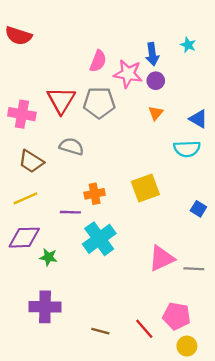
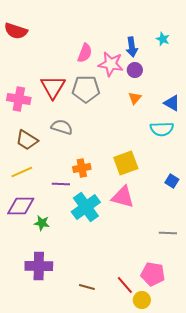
pink triangle: (162, 258) -> (123, 197), moved, turned 40
yellow circle: (187, 346) -> (142, 300), moved

